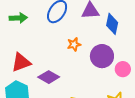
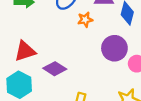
orange star: (74, 44) -> (85, 20), moved

